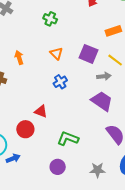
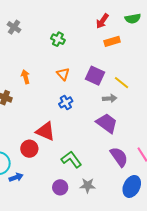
orange rectangle: (113, 31) -> (112, 41), moved
red triangle: (41, 111) -> (45, 131), size x1.5
green L-shape: (68, 139) -> (71, 159), turned 30
gray star: (97, 170) -> (88, 185), moved

